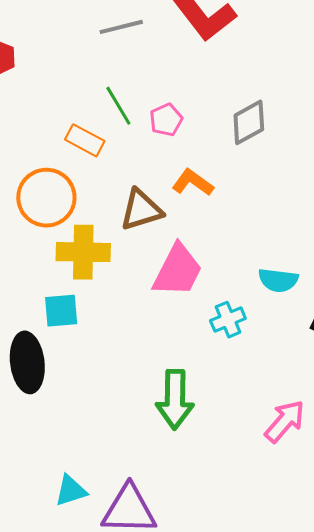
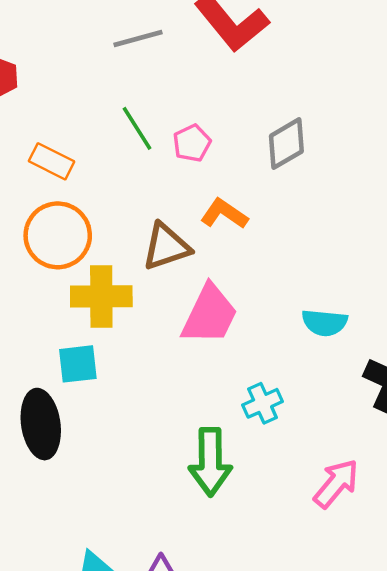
orange rectangle: (85, 140) -> (52, 161), moved
cyan cross: (228, 320) -> (263, 403), moved

